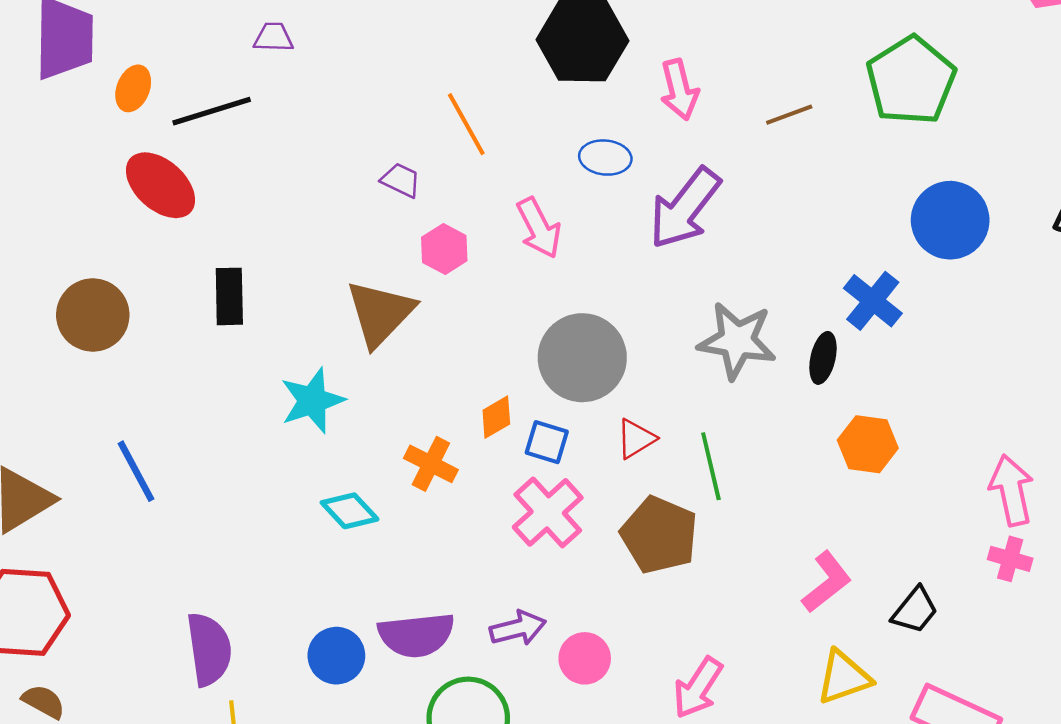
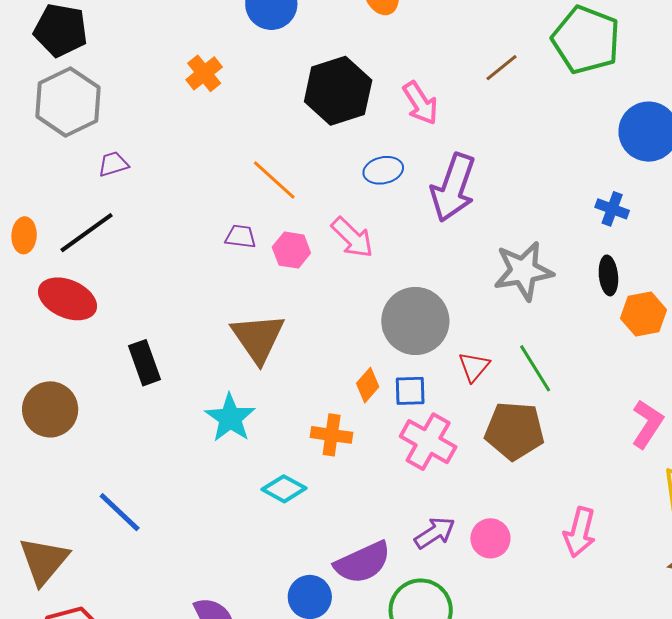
brown line: (789, 115) -> (501, 68), moved
pink hexagon: (444, 249) -> (291, 250), moved
blue cross: (873, 301) -> (612, 209), size x0.7
black ellipse: (823, 358) -> (608, 275), moved

